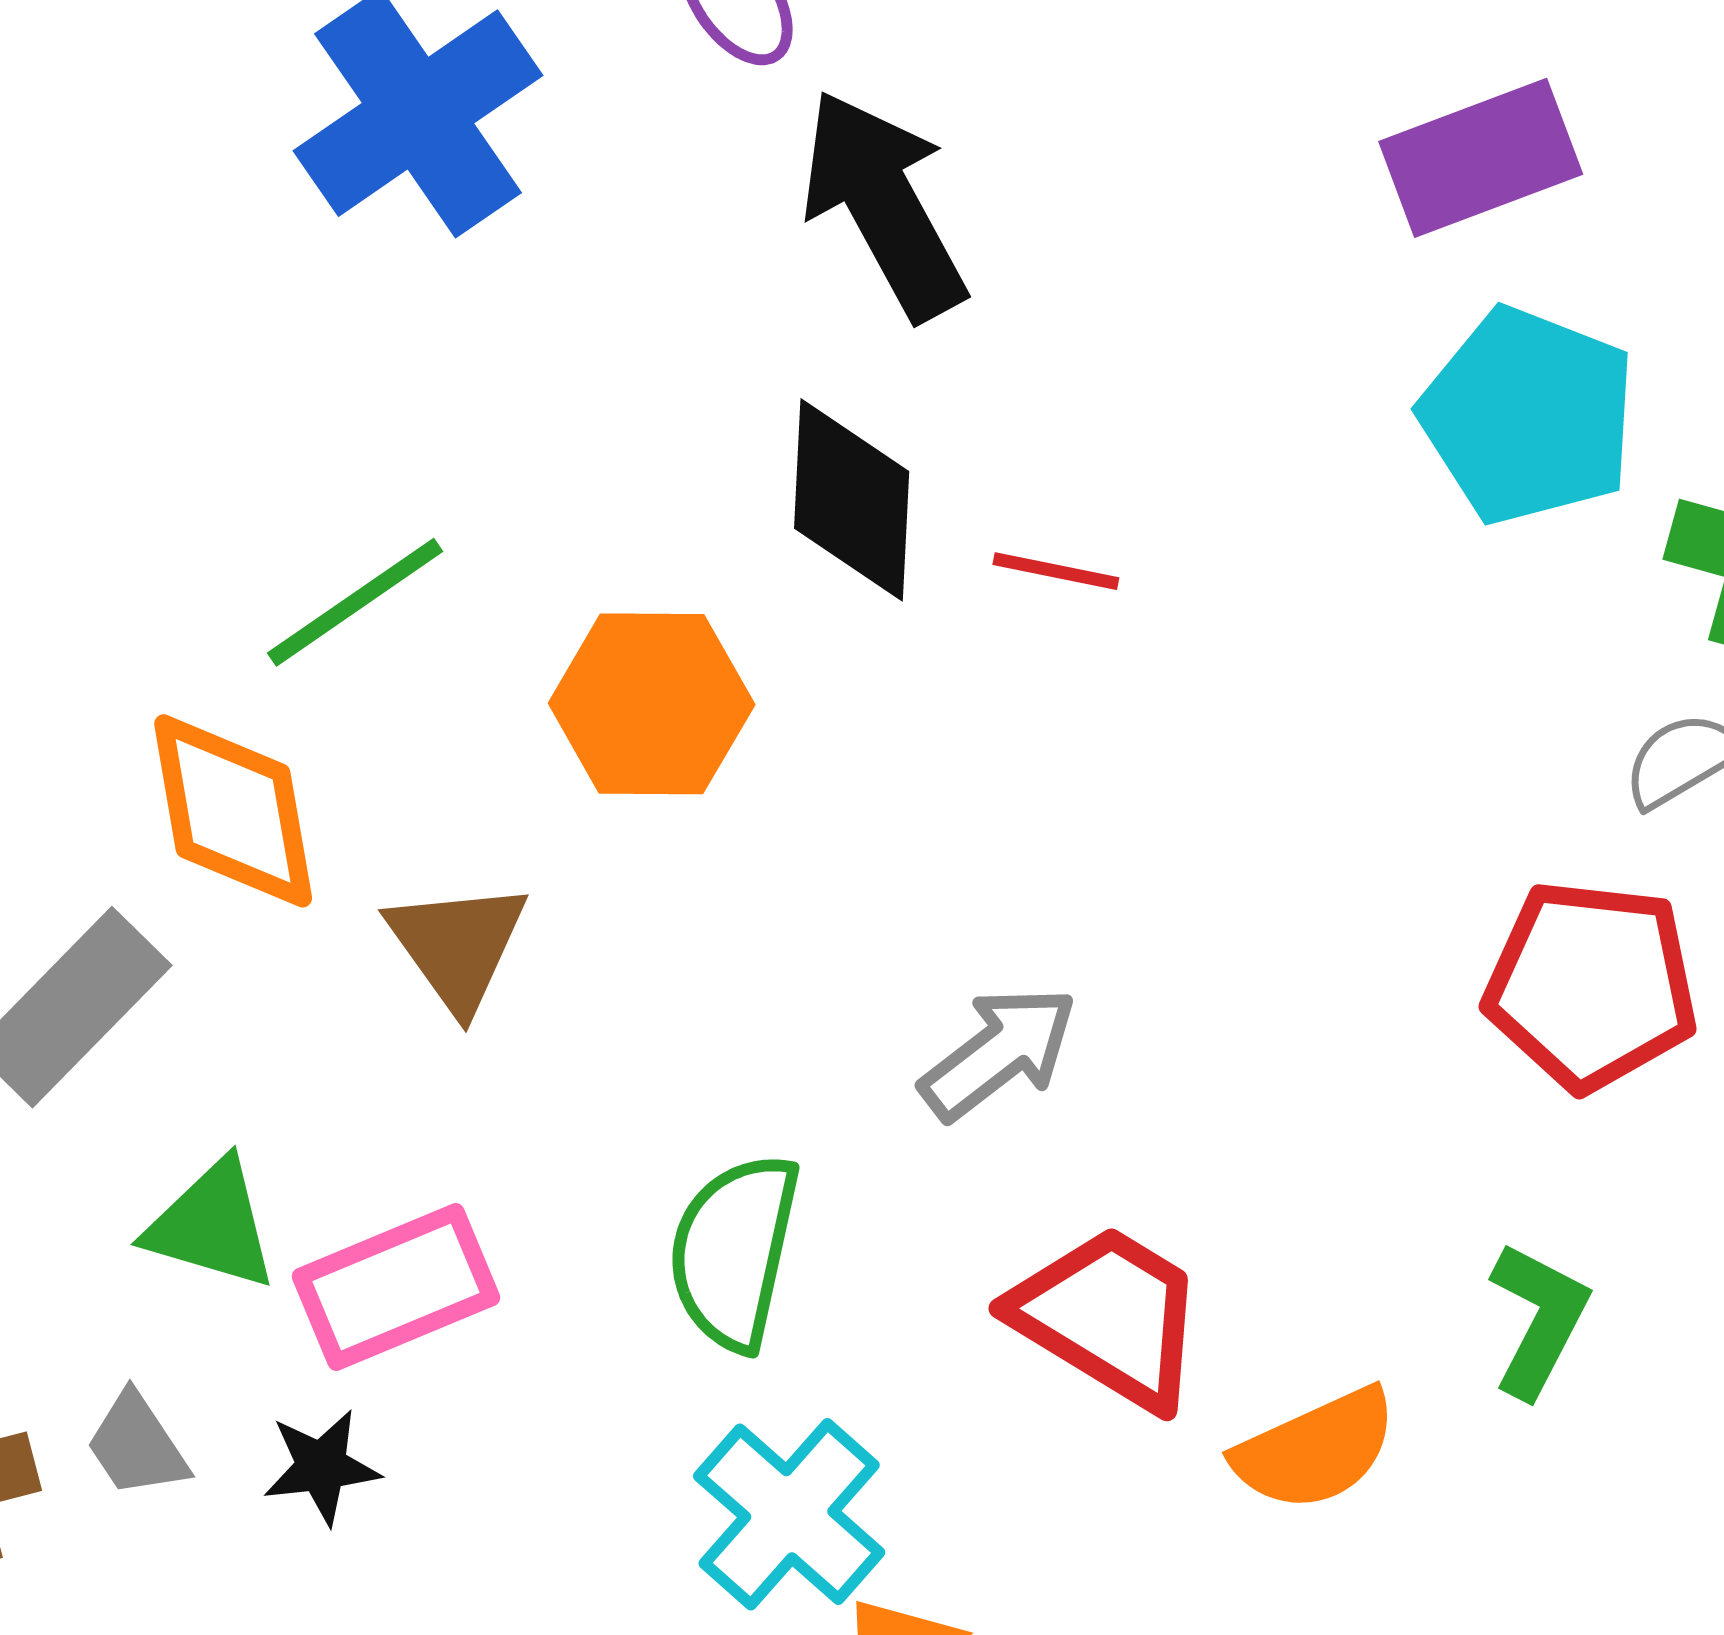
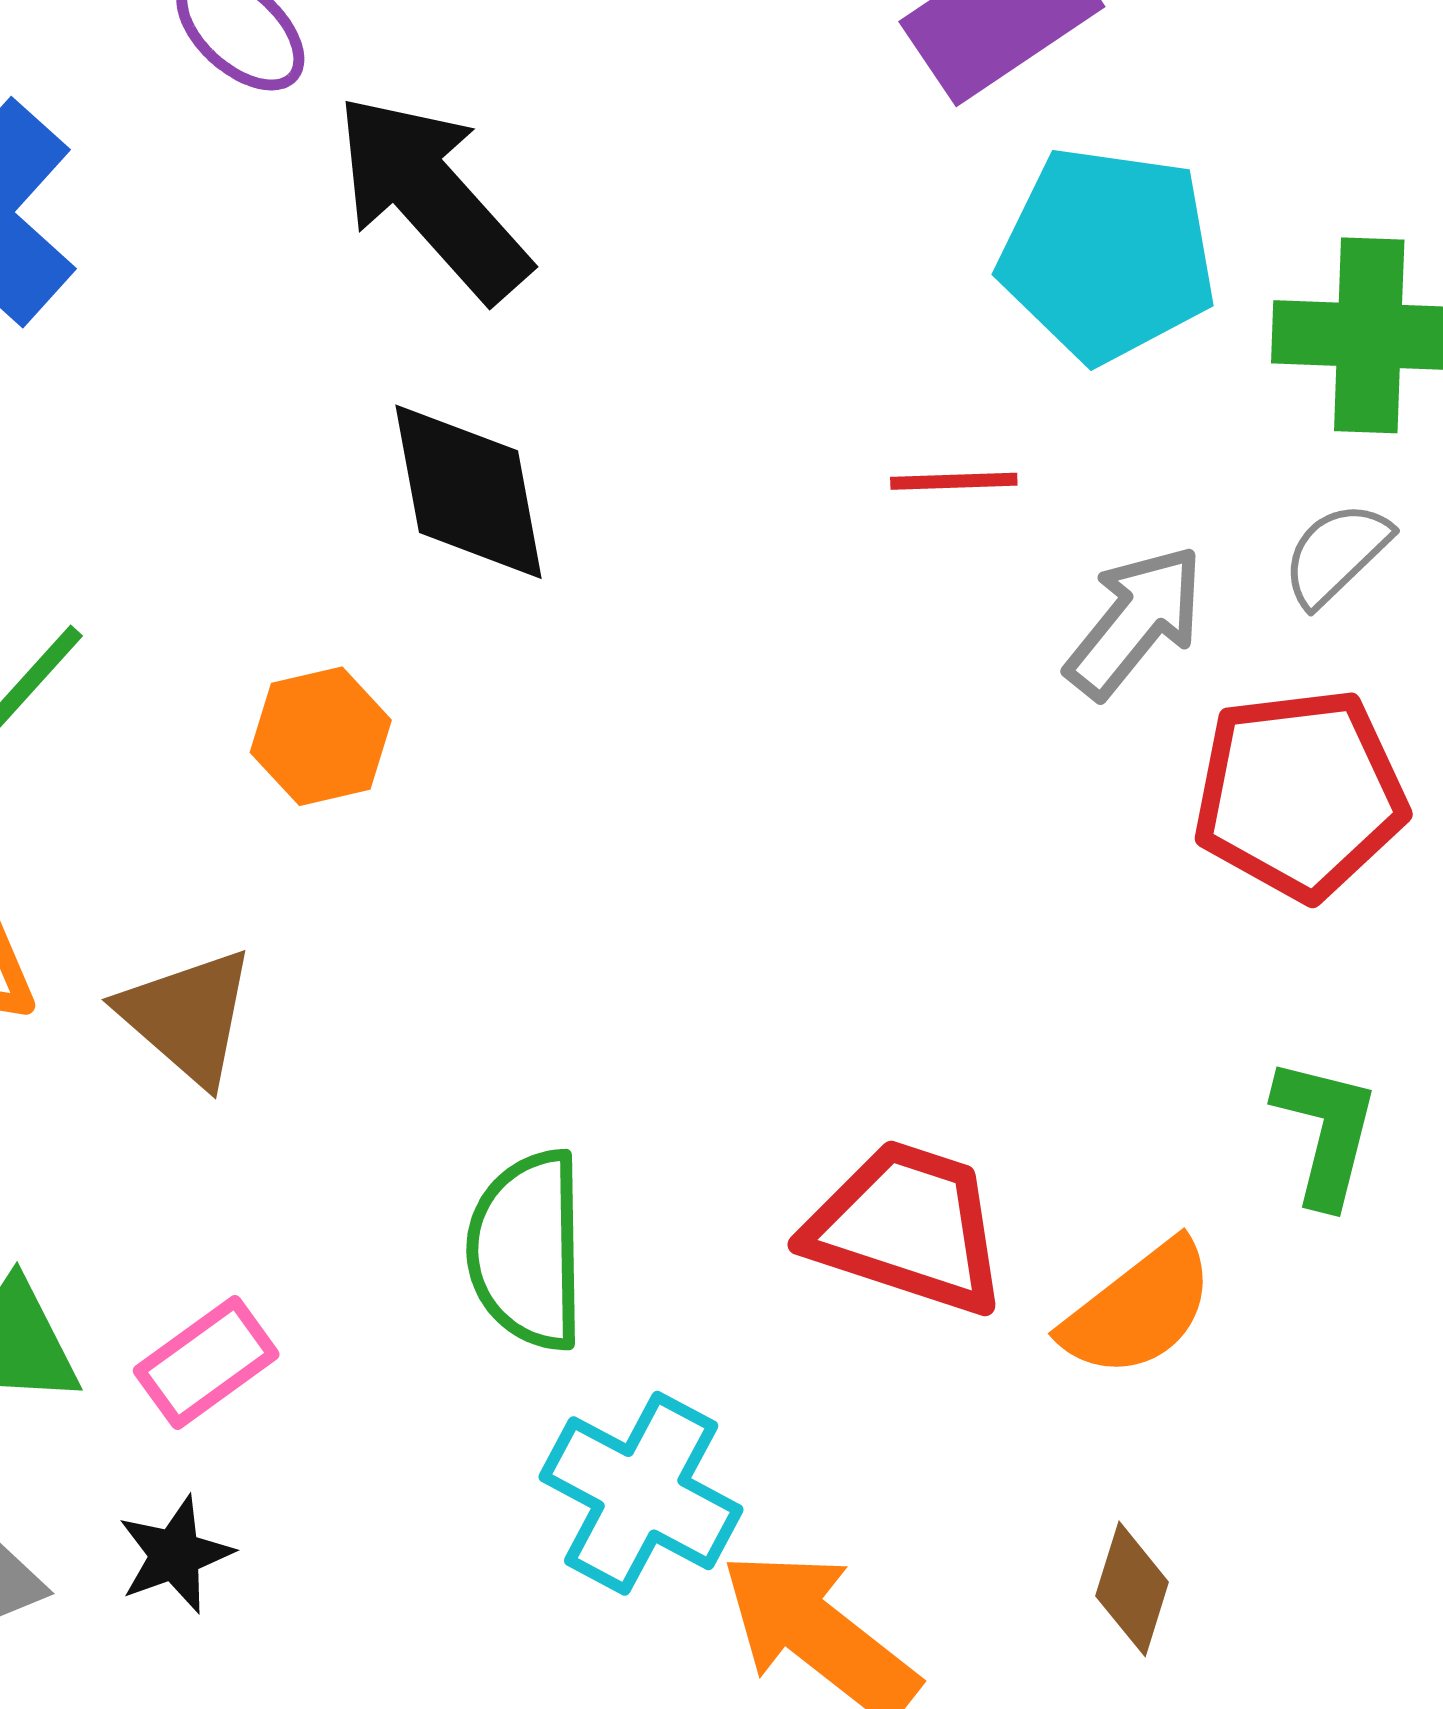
red line: (1056, 571) -> (954, 481), moved
orange hexagon: (652, 704) -> (321, 736), size x0.7
gray arrow: (999, 1053) -> (1135, 622), moved
pink rectangle: (396, 1287) -> (206, 1363), size x0.7

